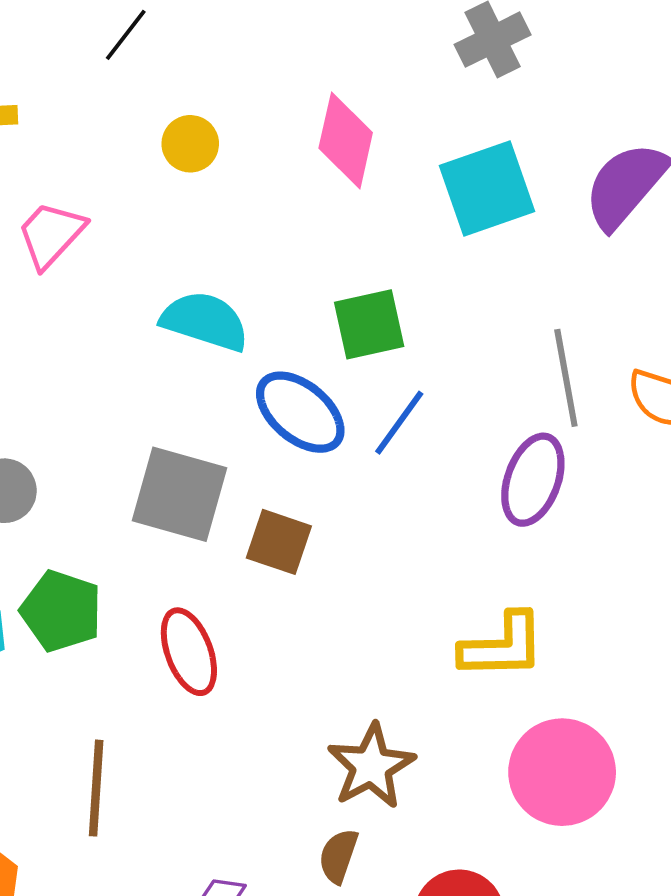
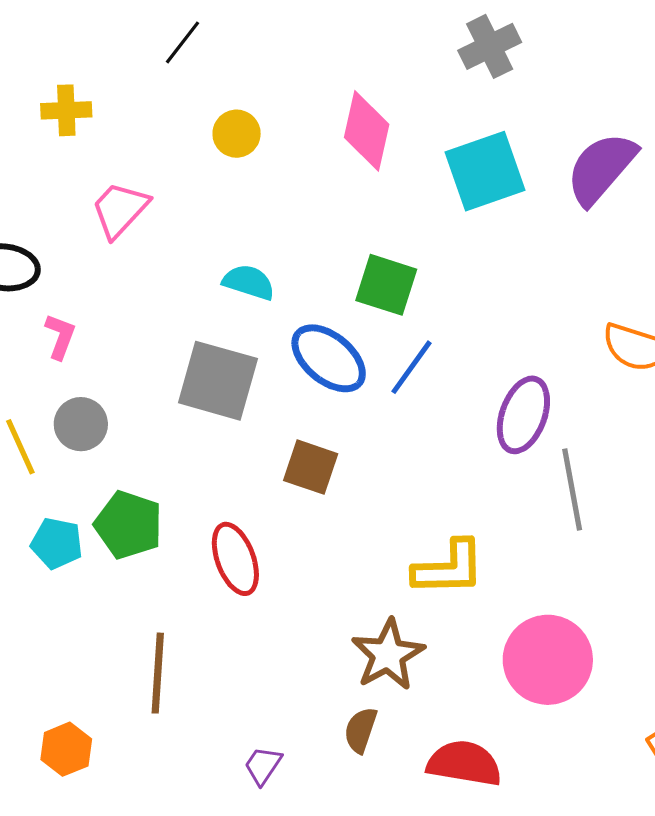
cyan semicircle: (205, 321) -> (249, 282), size x0.7
green square: (369, 324) -> (386, 285), turned 30
gray line: (566, 378) -> (572, 489), moved
gray square: (179, 494) -> (218, 381), moved
yellow L-shape: (502, 646) -> (449, 568), moved

